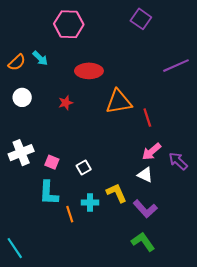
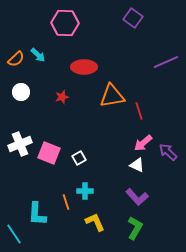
pink square: (52, 162) -> (49, 153), size x1.6
cyan L-shape: (49, 193) -> (37, 214), moved
yellow L-shape: (117, 193) -> (95, 222), moved
green L-shape: (143, 242) -> (135, 228), turned 65

